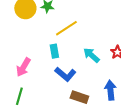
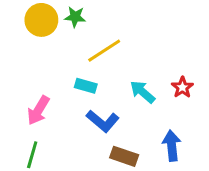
cyan rectangle: (54, 51) -> (86, 86), turned -64

